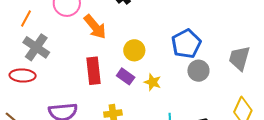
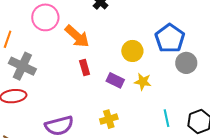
yellow circle: (134, 50) -> (132, 51), moved
red rectangle: (93, 71) -> (85, 67), moved, size x0.6

